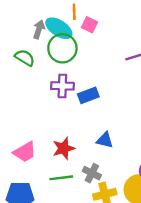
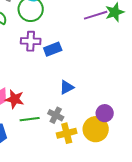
blue triangle: (105, 140) -> (67, 87), turned -42
red star: (64, 148) -> (15, 99), moved, turned 30

